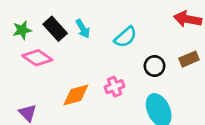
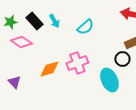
black circle: (155, 66) -> (122, 59), moved
pink cross: (115, 87) -> (77, 63), size x1.5

